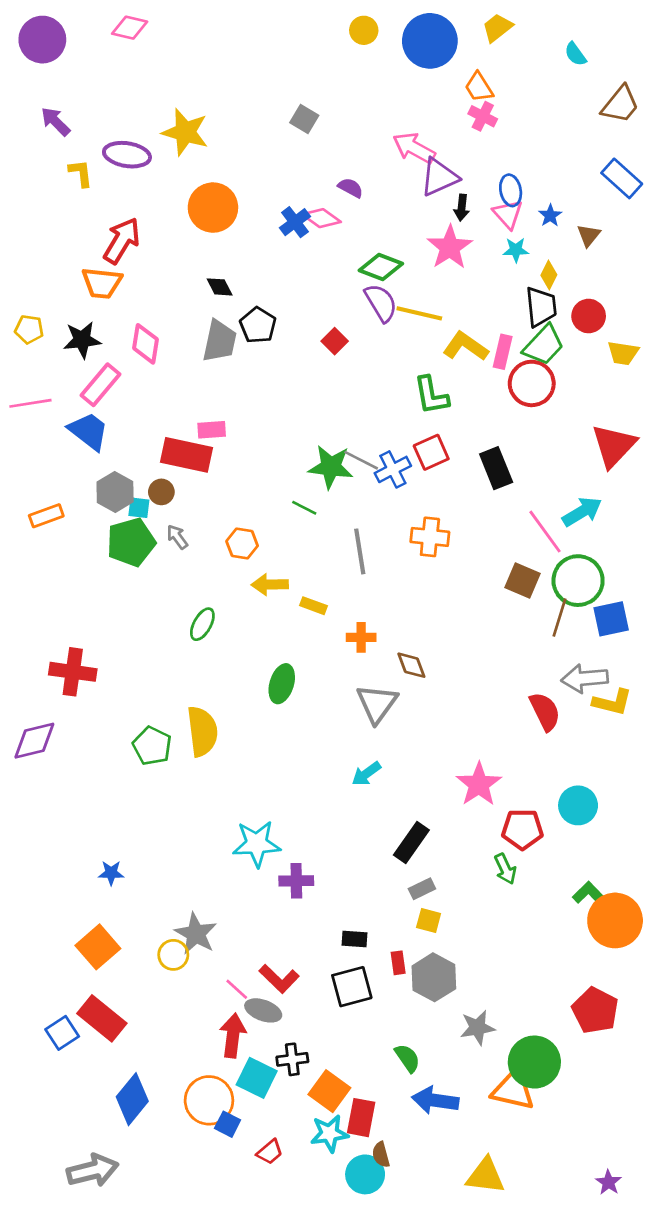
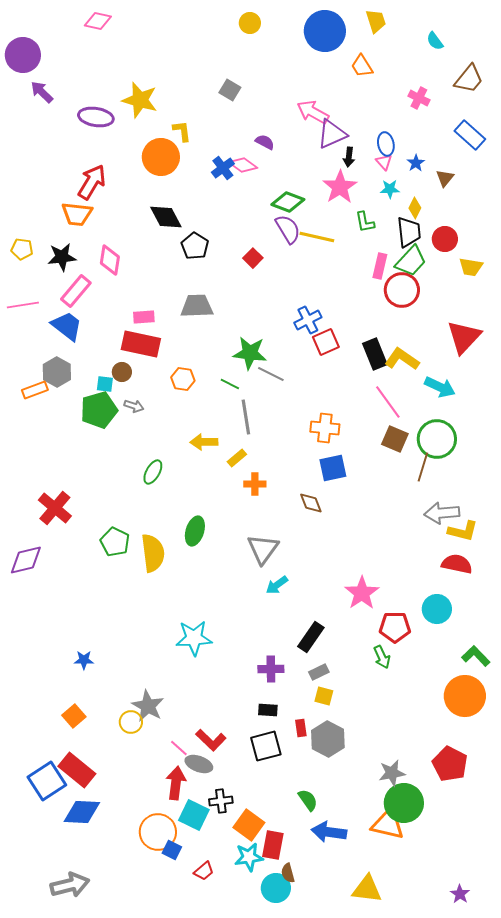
yellow trapezoid: (497, 28) -> (376, 21), turned 110
yellow circle: (364, 30) -> (250, 23), moved
purple circle: (42, 40) -> (23, 55), moved
pink cross: (483, 116) -> (419, 98), moved
yellow L-shape: (81, 173) -> (182, 131), moved
pink triangle: (508, 214) -> (384, 162), size x0.7
black diamond: (220, 287) -> (166, 217), size x1.6
gray trapezoid: (220, 341) -> (197, 306), moved, turned -104
yellow L-shape: (466, 346) -> (402, 359), moved
green L-shape: (431, 395) -> (365, 222), moved, size x0.7
pink rectangle: (212, 430) -> (144, 317), moved
gray line: (361, 460) -> (271, 374), moved
blue cross: (393, 469) -> (308, 320), moved
gray hexagon: (115, 492) -> (57, 372), moved
cyan arrow: (582, 512) -> (440, 387), turned 56
pink line: (545, 532) -> (388, 402), moved
gray arrow: (177, 537) -> (134, 406), turned 144
orange cross: (430, 537) -> (325, 428), moved
orange hexagon: (242, 544) -> (183, 379), moved
gray line: (360, 551) -> (246, 417), moved
yellow rectangle: (313, 606) -> (237, 458), turned -60
blue square: (611, 619) -> (333, 468), moved
orange cross: (361, 637) -> (255, 484), moved
red cross: (73, 672) -> (55, 508), turned 32
green ellipse: (282, 684) -> (195, 531), moved
gray triangle: (377, 704) -> (263, 549), moved
red semicircle: (545, 711) -> (457, 564), moved, turned -52
green pentagon: (152, 746) -> (115, 542), moved
purple cross: (296, 881) -> (271, 669), moved
green L-shape: (591, 895) -> (476, 656), moved
orange square: (98, 947) -> (74, 716), size x0.7
gray star: (477, 1028) -> (392, 773), moved
blue square: (62, 1033) -> (47, 781), size x1.5
blue diamond: (132, 1099) -> (82, 812), moved, turned 54

